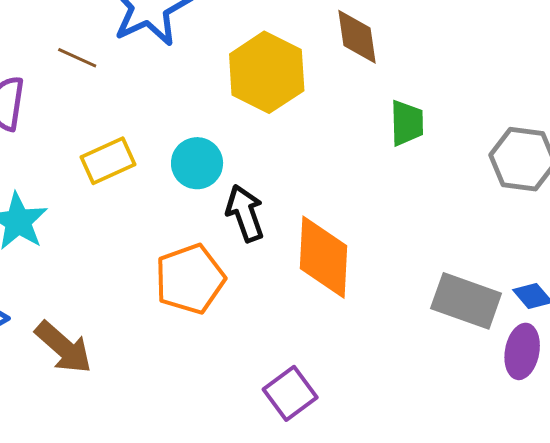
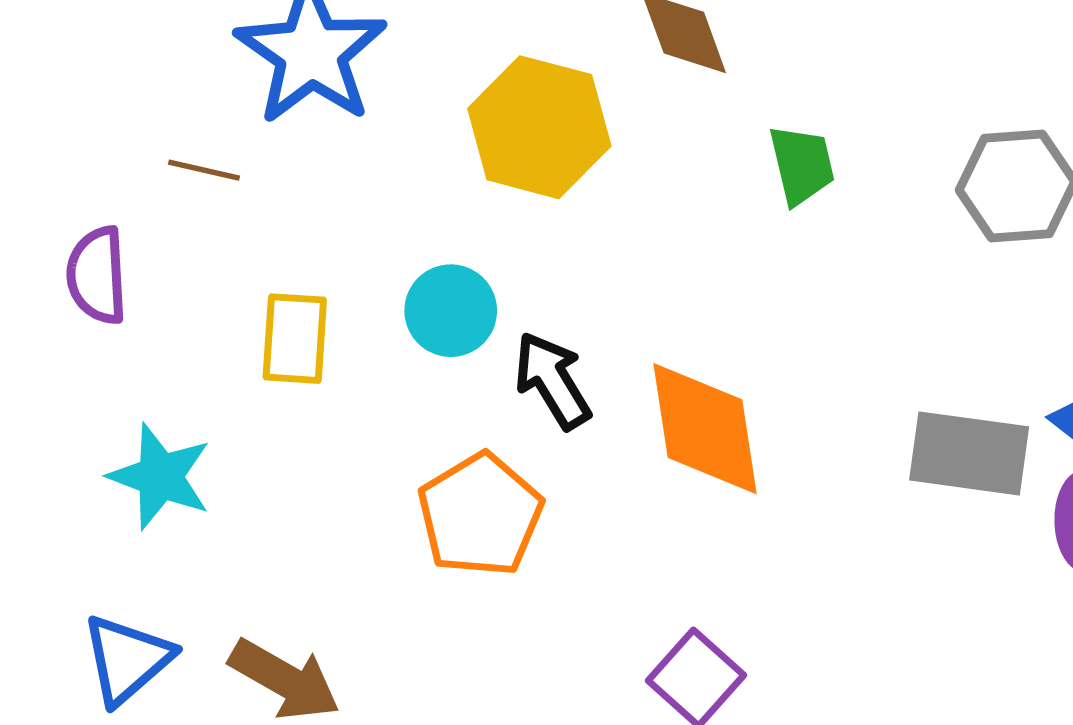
yellow rectangle: (108, 161) -> (295, 339), turned -50

